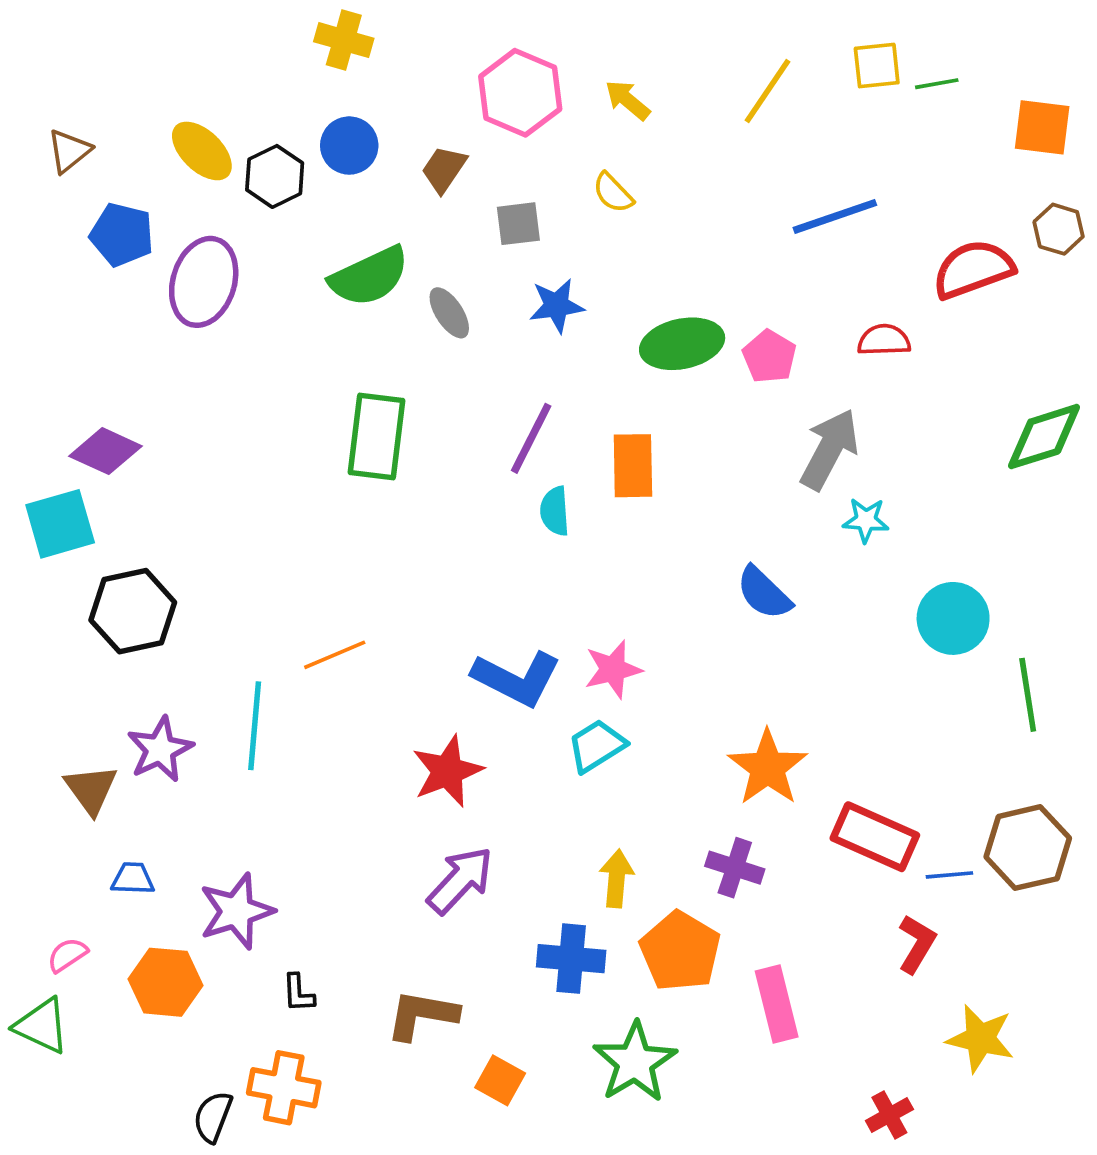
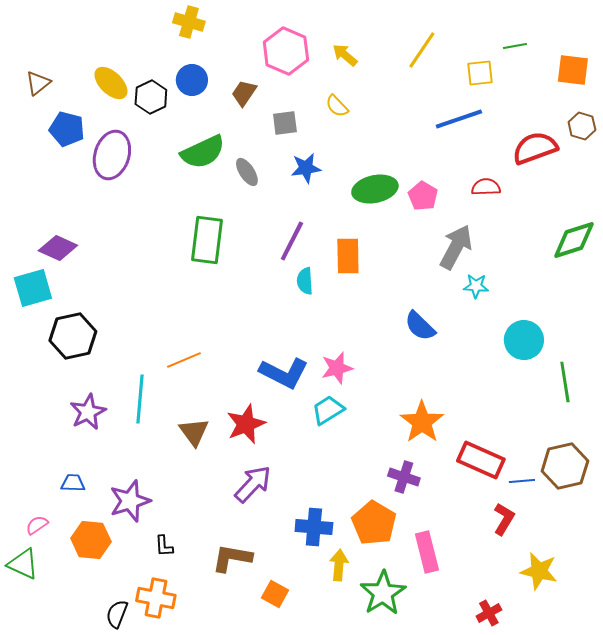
yellow square: (877, 65) -> (480, 73), moved
brown triangle: (91, 789) -> (194, 432), moved
yellow arrow: (617, 879) -> (339, 565), moved
green star: (635, 1062) -> (383, 593), moved

